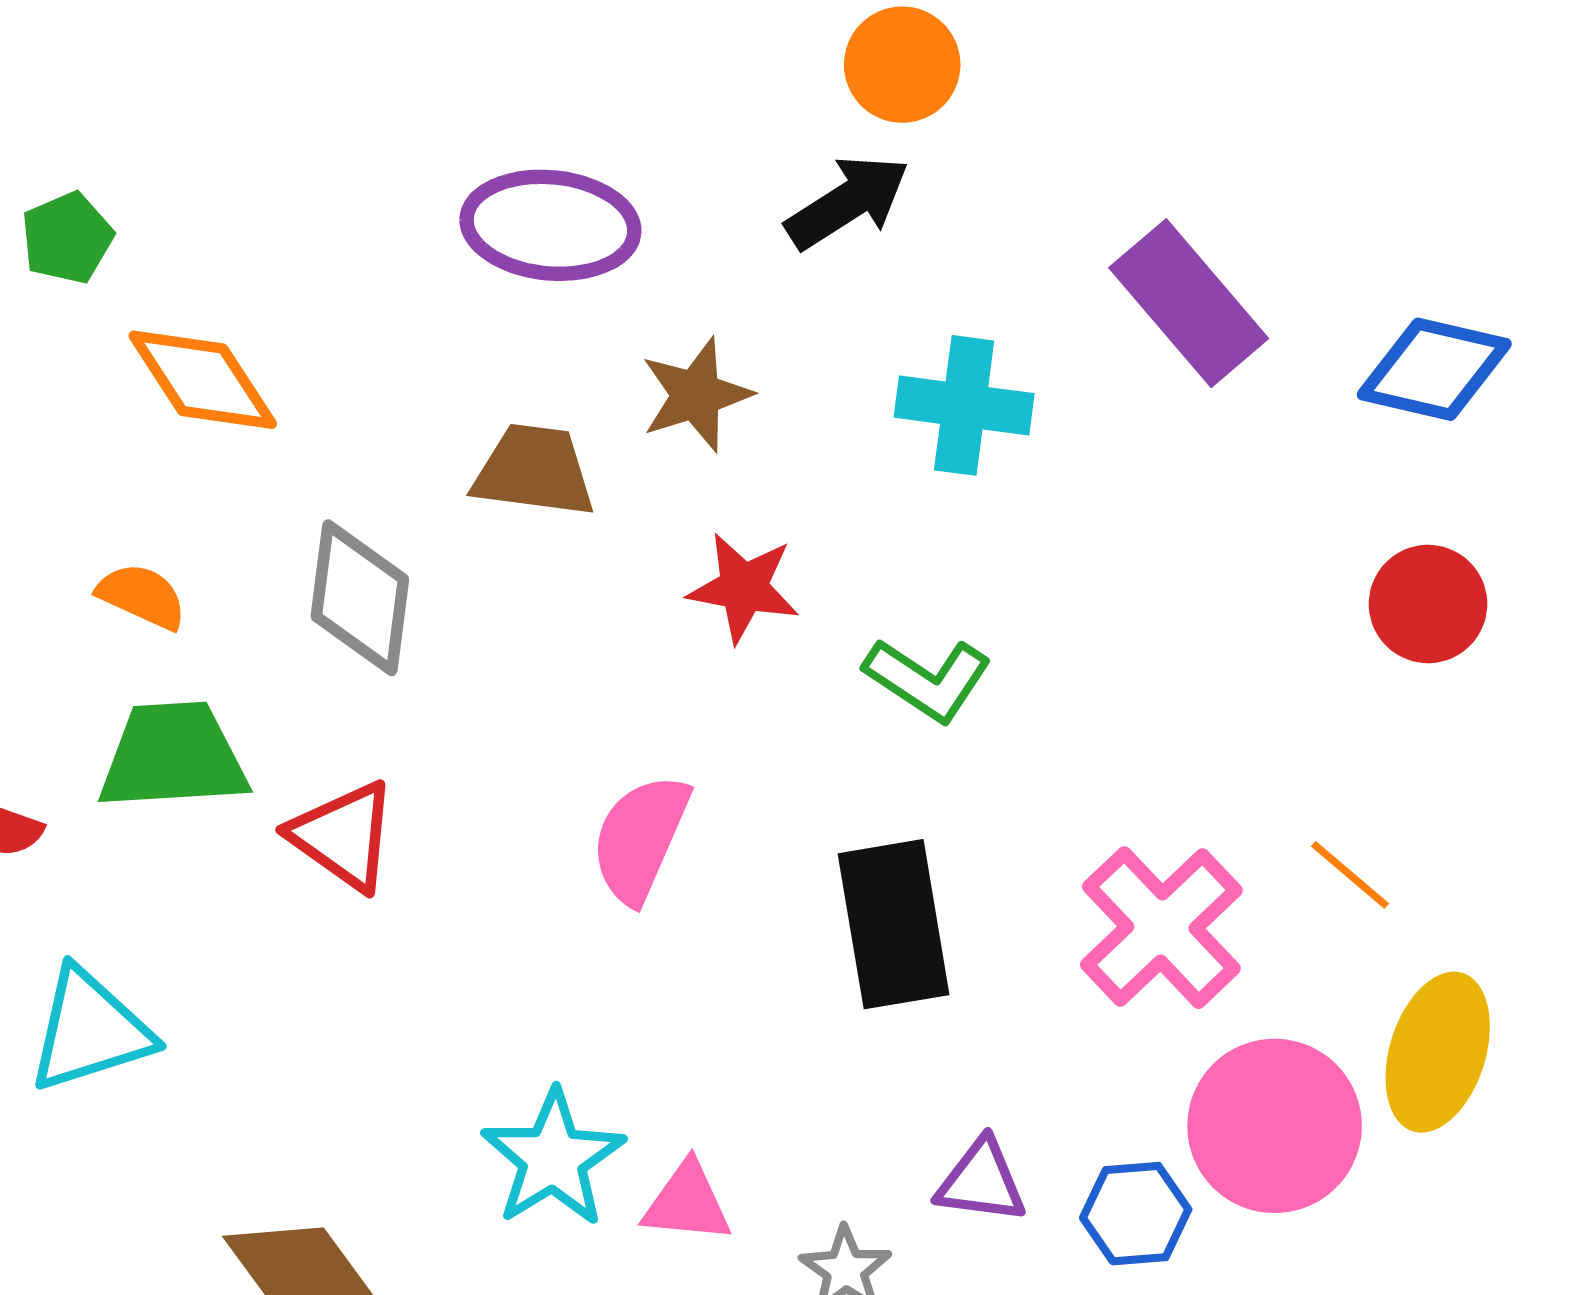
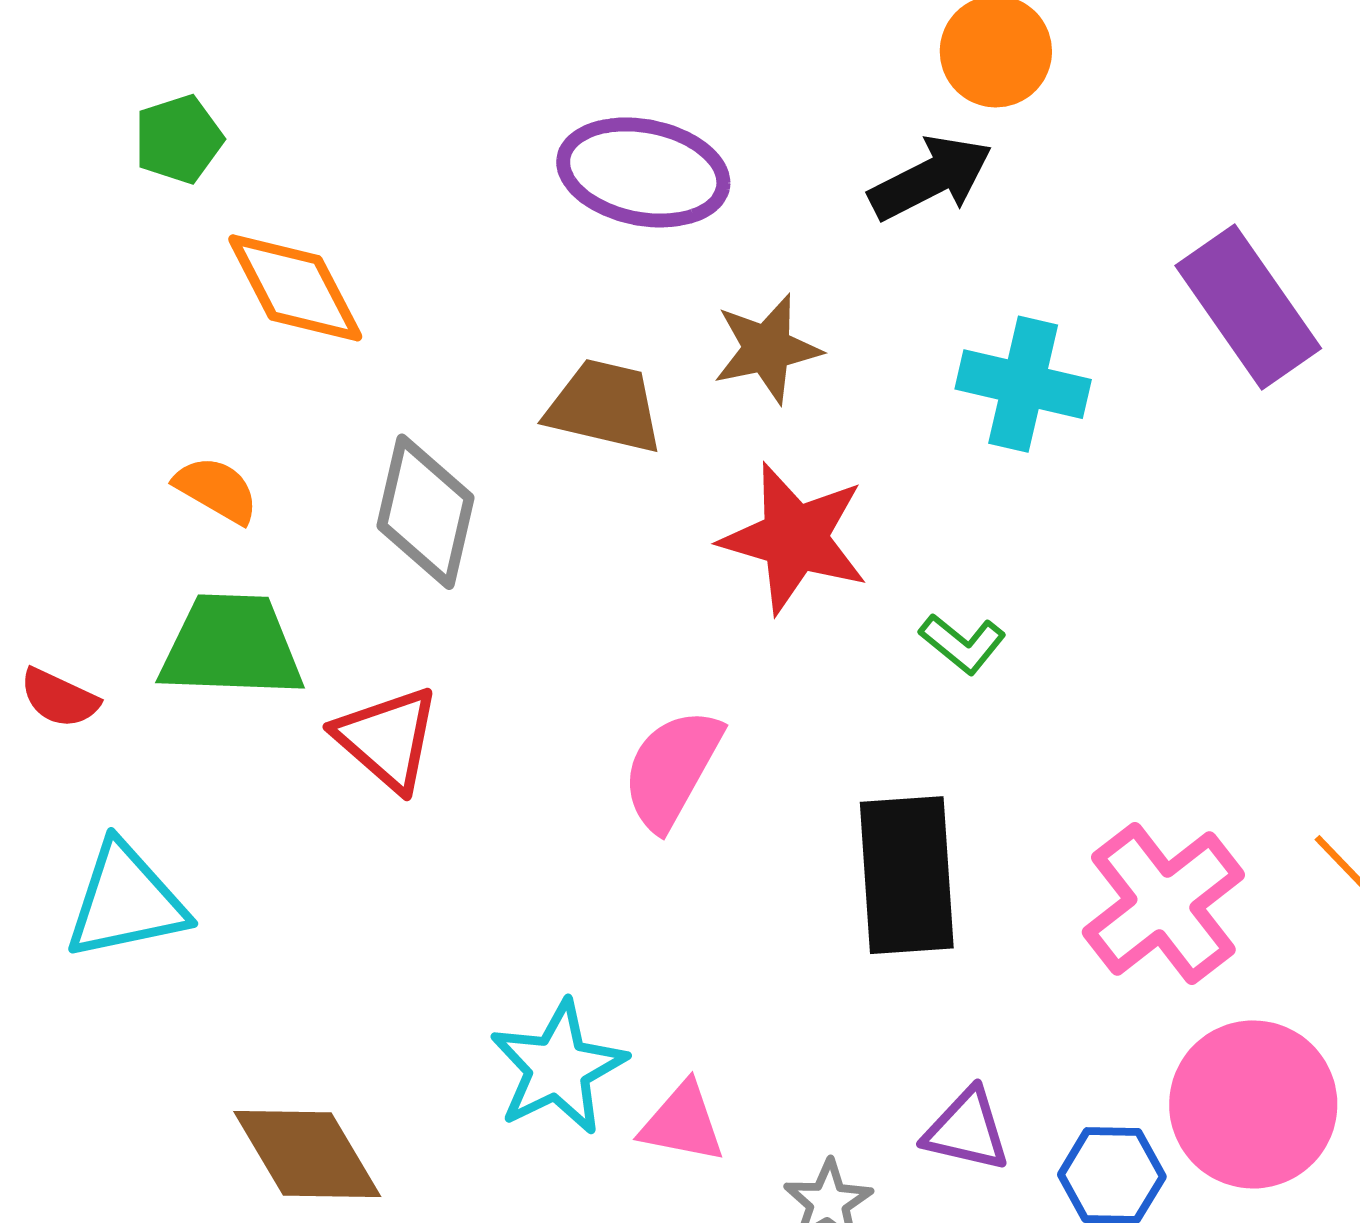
red star: (744, 588) -> (795, 538), size x1.4
green L-shape: (928, 679) -> (962, 643), size x0.7

